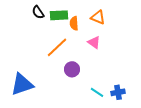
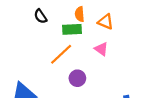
green rectangle: (59, 15) -> (72, 29), moved
orange semicircle: (74, 23) -> (80, 14), moved

